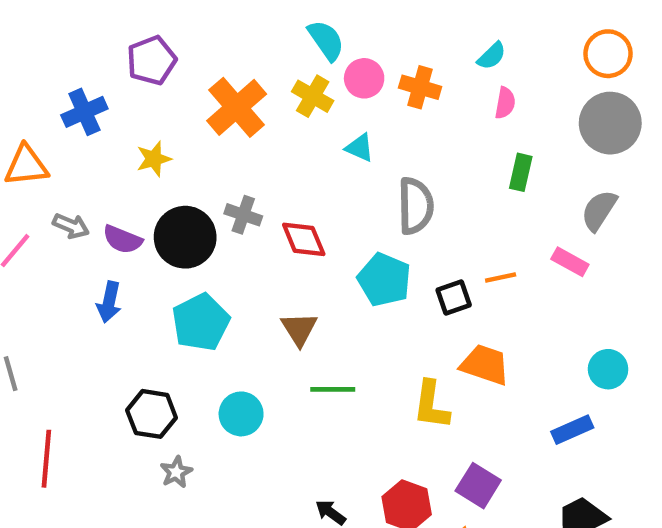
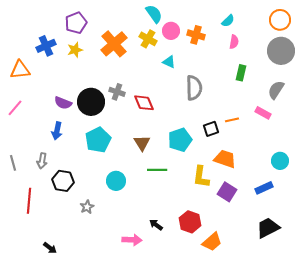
yellow star: (154, 159) -> (75, 50), moved
gray arrow: (71, 226) -> (42, 161), moved, turned 77
cyan pentagon: (384, 280) -> (180, 140), moved, turned 30
black hexagon: (152, 414) -> (63, 181), moved
purple square: (478, 486) -> (227, 192), moved

